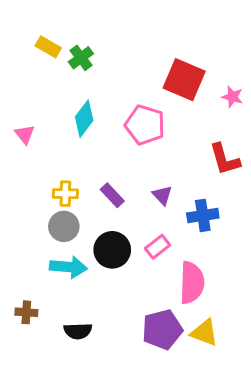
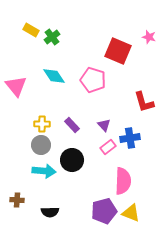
pink star: (232, 97) -> (149, 37), moved
cyan diamond: (84, 119) -> (54, 76), turned -70
pink triangle: (25, 134) -> (16, 86), size x1.6
pink rectangle: (158, 247) -> (108, 147), moved

